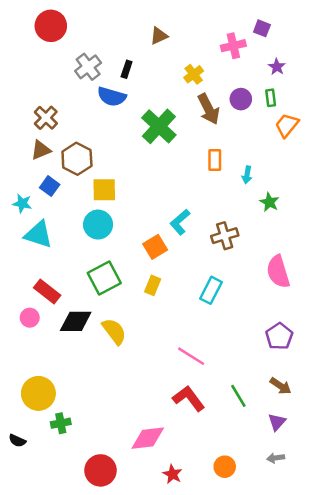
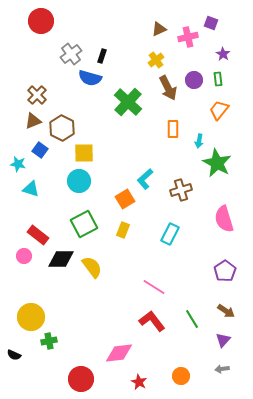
brown triangle: (159, 36) -> (159, 29), moved
orange trapezoid: (287, 125) -> (219, 110), moved
green star: (269, 202) -> (217, 163), size x1.8
cyan triangle: (38, 234) -> (31, 189), size x0.7

